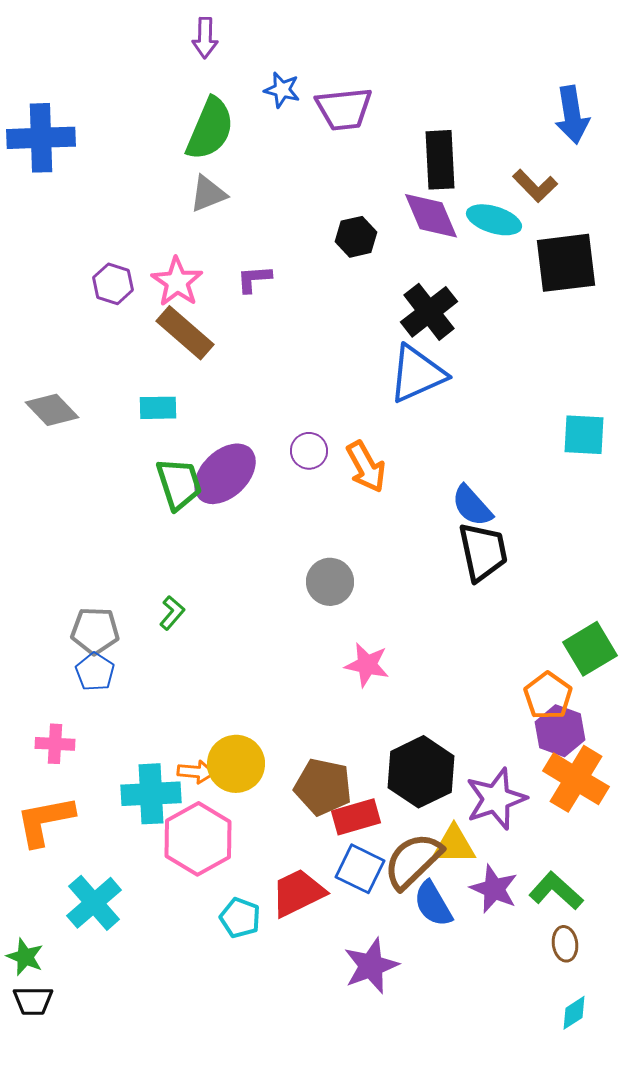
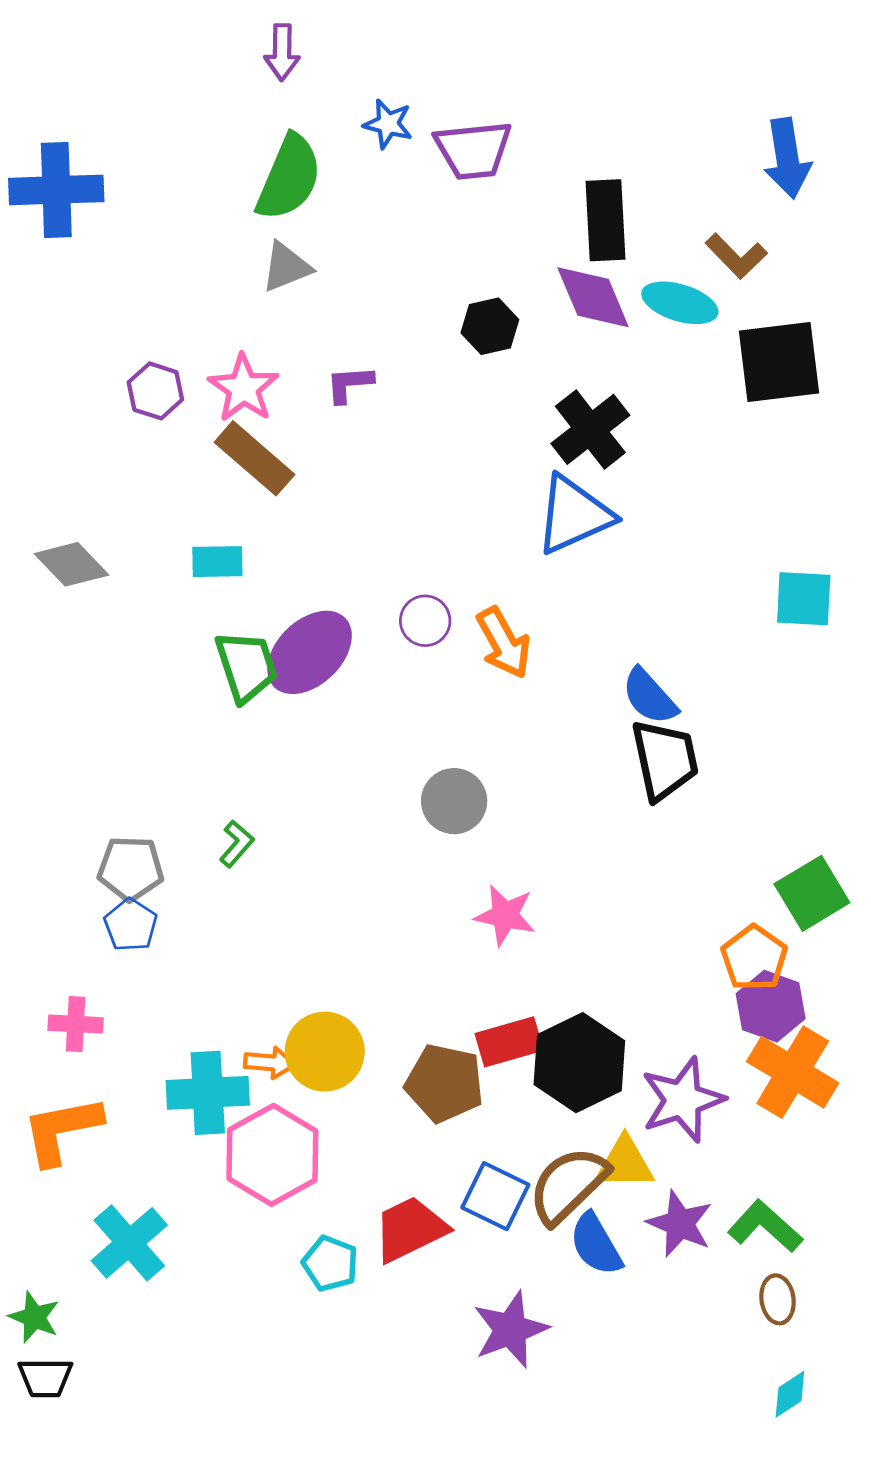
red rectangle: (356, 817) -> (509, 1042), moved

